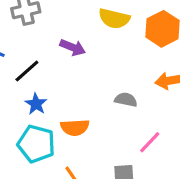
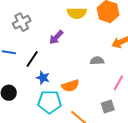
purple arrow: (73, 47) -> (56, 37), turned 126

